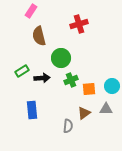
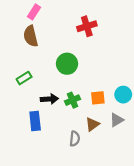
brown semicircle: (39, 36) -> (31, 36), moved
black arrow: (42, 78) -> (49, 99), moved
green cross: (71, 80) -> (73, 100), moved
gray triangle: (106, 109) -> (117, 120), turned -32

